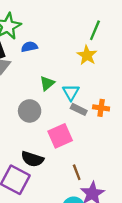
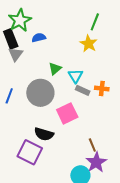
gray circle: (30, 111) -> (40, 93), size x1.4
brown line: (77, 172) -> (92, 145), moved

